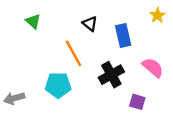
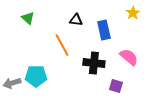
black triangle: (90, 24) -> (76, 20), turned -32
black cross: (111, 75) -> (94, 63), turned 35
cyan pentagon: (58, 85) -> (36, 76), moved

